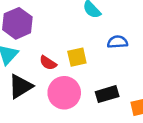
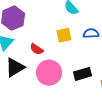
yellow square: (77, 57) -> (64, 35), moved

